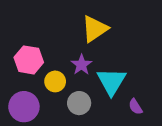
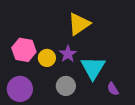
yellow circle: (55, 81) -> (47, 58), moved

